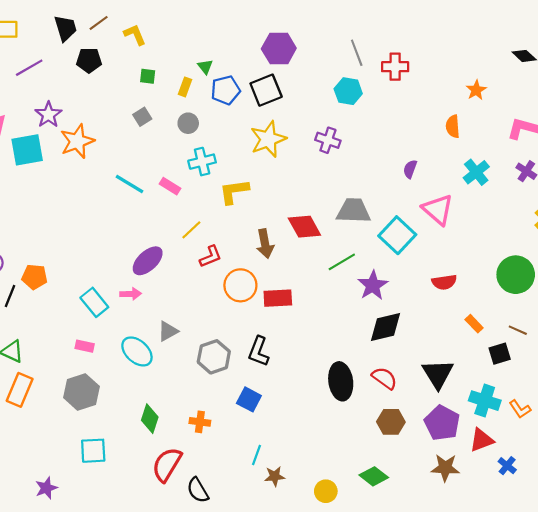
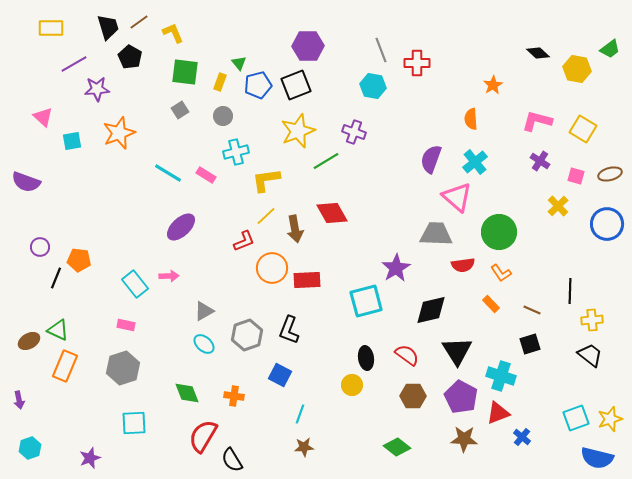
black pentagon: (89, 60) -> (130, 57), turned 30
green square: (148, 76) -> (185, 72), size x1.8
purple star: (48, 115) -> (97, 89), moved, turned 30
cyan square: (27, 150) -> (72, 141), size x0.6
purple semicircle: (410, 169) -> (431, 159), size x1.6
cyan cross: (476, 172) -> (475, 162), moved
gray trapezoid: (354, 211) -> (436, 234), moved
yellow line: (191, 230) -> (266, 216), moved
cyan square: (397, 235) -> (366, 301), moved, turned 32
purple ellipse: (148, 261) -> (181, 227), moved
green line: (342, 262) -> (326, 161), moved
green circle: (516, 275) -> (499, 232), moved
black diamond: (386, 327) -> (431, 310), moved
cyan ellipse: (137, 351) -> (204, 344), moved, size x0.7
black square: (500, 354) -> (530, 344), moved
black ellipse: (341, 381) -> (366, 358), size x0.7
orange L-shape: (520, 409) -> (501, 273), moved
green diamond: (150, 419) -> (187, 393), turned -40
cyan line: (256, 455) -> (300, 414), moved
yellow circle: (326, 491) -> (352, 385), moved

